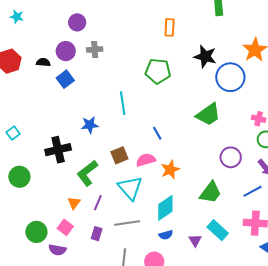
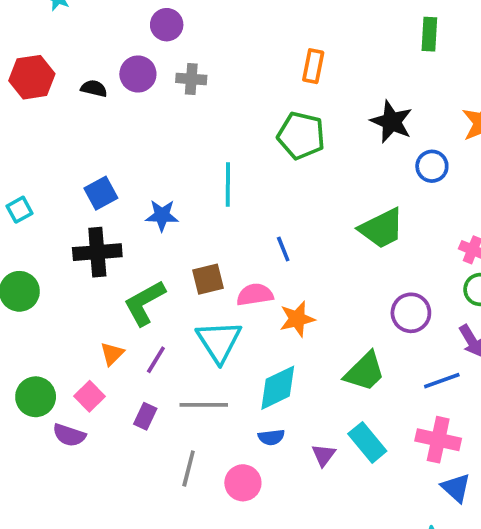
orange rectangle: (170, 27) -> (313, 66), moved
blue circle: (230, 77) -> (432, 166), size x0.6
blue square: (65, 79) -> (101, 193), moved

